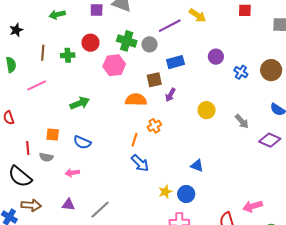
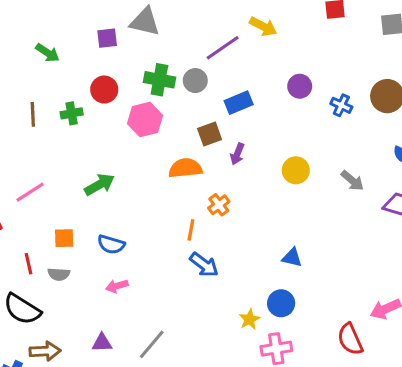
green arrow: (57, 15) -> (47, 53), turned -126
pink line: (37, 85) -> (30, 192), moved
pink arrow: (72, 173) -> (117, 286), moved
yellow star: (165, 192) -> (250, 319), moved

